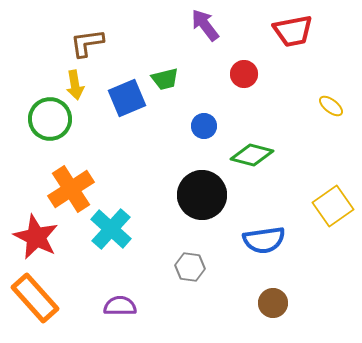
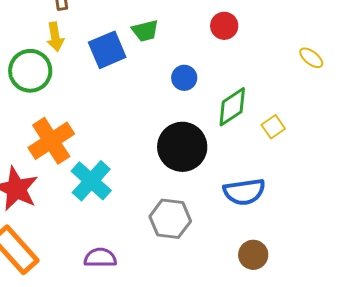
green diamond: (252, 155) -> (232, 107), turned -48
yellow square: (333, 206) -> (273, 127), moved, size x0.6
gray hexagon: (190, 267) -> (170, 219), size x1.4

